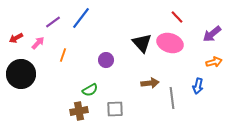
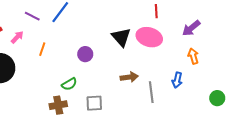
red line: (177, 17) -> (156, 11), turned 40
purple line: (53, 22) -> (32, 16), turned 63
orange arrow: (214, 62) -> (193, 56), turned -91

